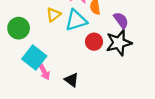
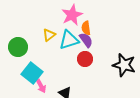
purple semicircle: (121, 20) -> (86, 40), moved
black star: (119, 43) -> (124, 65), moved, turned 30

